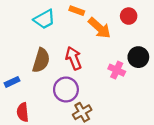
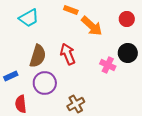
red circle: (129, 16) -> (127, 19), moved
cyan trapezoid: (44, 19) -> (29, 18), moved
purple circle: (66, 90) -> (45, 83), moved

